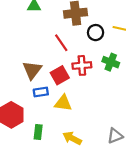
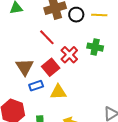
black circle: (96, 33) -> (76, 15), moved
red cross: (82, 65) -> (69, 55), turned -30

